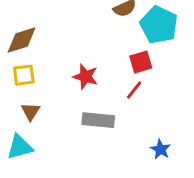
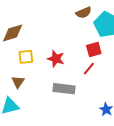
yellow square: (24, 75) -> (26, 57), moved

